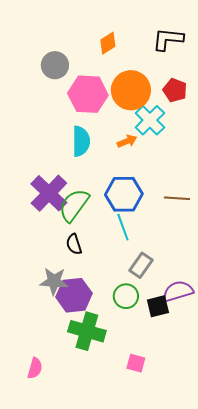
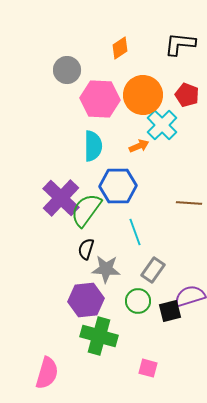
blue hexagon: (124, 194) -> (118, 186), moved
black semicircle: (74, 244) -> (86, 249), turned 35
gray star: (54, 281) -> (106, 269), moved
pink semicircle: (35, 368) -> (47, 373), size x1.5

